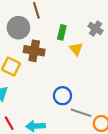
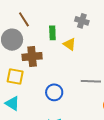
blue circle: (62, 96) -> (54, 92), moved
gray line: (81, 113) -> (91, 81), moved

